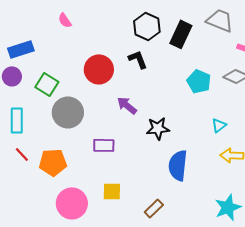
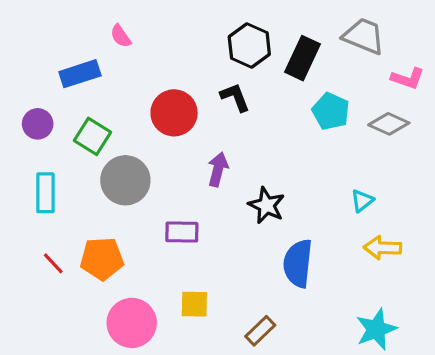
blue rectangle: (21, 49) -> (80, 74), moved
cyan pentagon: (199, 81) -> (331, 111), moved
purple arrow: (127, 105) -> (218, 169), turned 65
black star: (158, 128) -> (267, 205), turned 30
red line: (22, 154) -> (53, 263), moved

